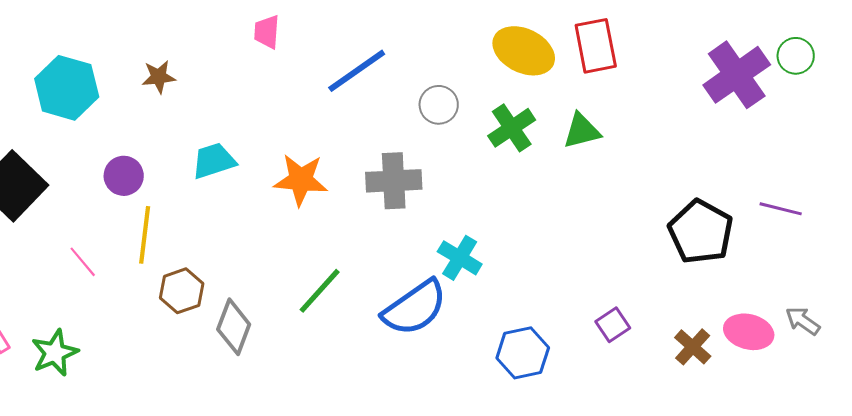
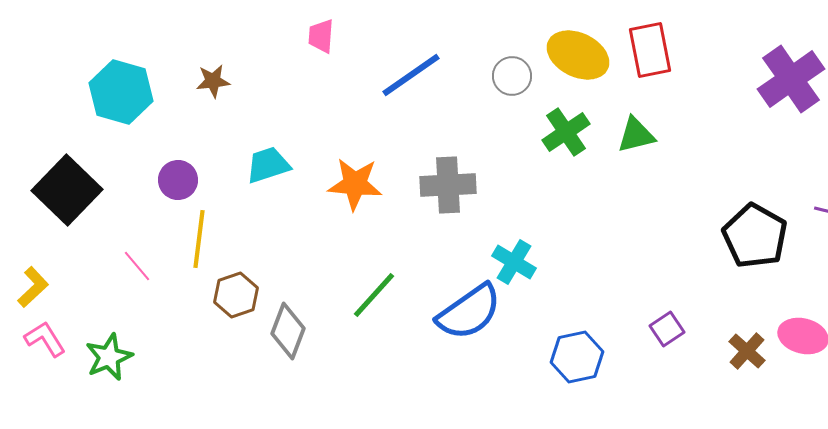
gray circle: (439, 105) -> (512, 76), moved

